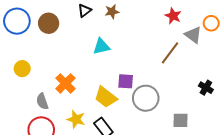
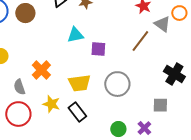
purple square: (126, 81) -> (98, 49), moved
black cross: (206, 88) -> (174, 74), size x1.5
yellow trapezoid: (106, 97) -> (79, 83), turned -45
gray square: (181, 120) -> (160, 105), moved

